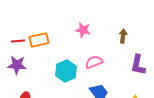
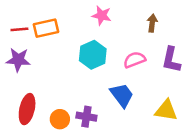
pink semicircle: (94, 62) -> (134, 60), moved
cyan hexagon: (66, 71) -> (93, 55), moved

